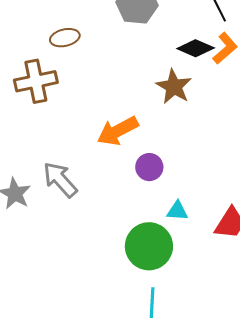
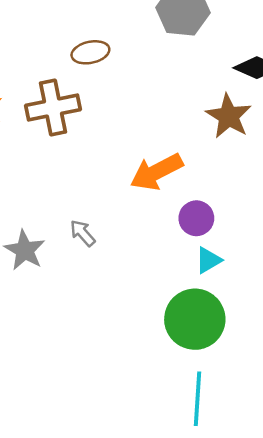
gray arrow: (60, 180) -> (83, 233), size x0.6
cyan triangle: (177, 211) -> (208, 260), moved, turned -35

